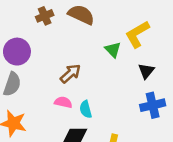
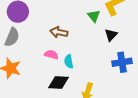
black triangle: (146, 71) -> (111, 35), moved
brown arrow: (70, 74) -> (59, 32), turned -132

